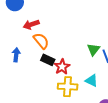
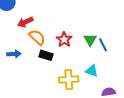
blue arrow: (16, 55) -> (14, 54), turned 88
red star: (62, 67) -> (64, 40), moved

